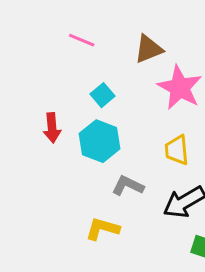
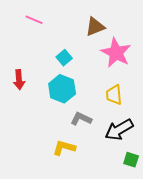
pink line: (82, 40) -> (34, 20), moved
red arrow: (52, 128) -> (19, 80), moved

